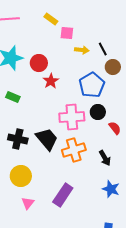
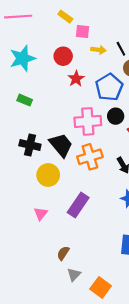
red circle: (39, 63) -> (63, 56), moved
red star: (51, 81) -> (76, 79), moved
yellow circle: (21, 176) -> (48, 175), moved

